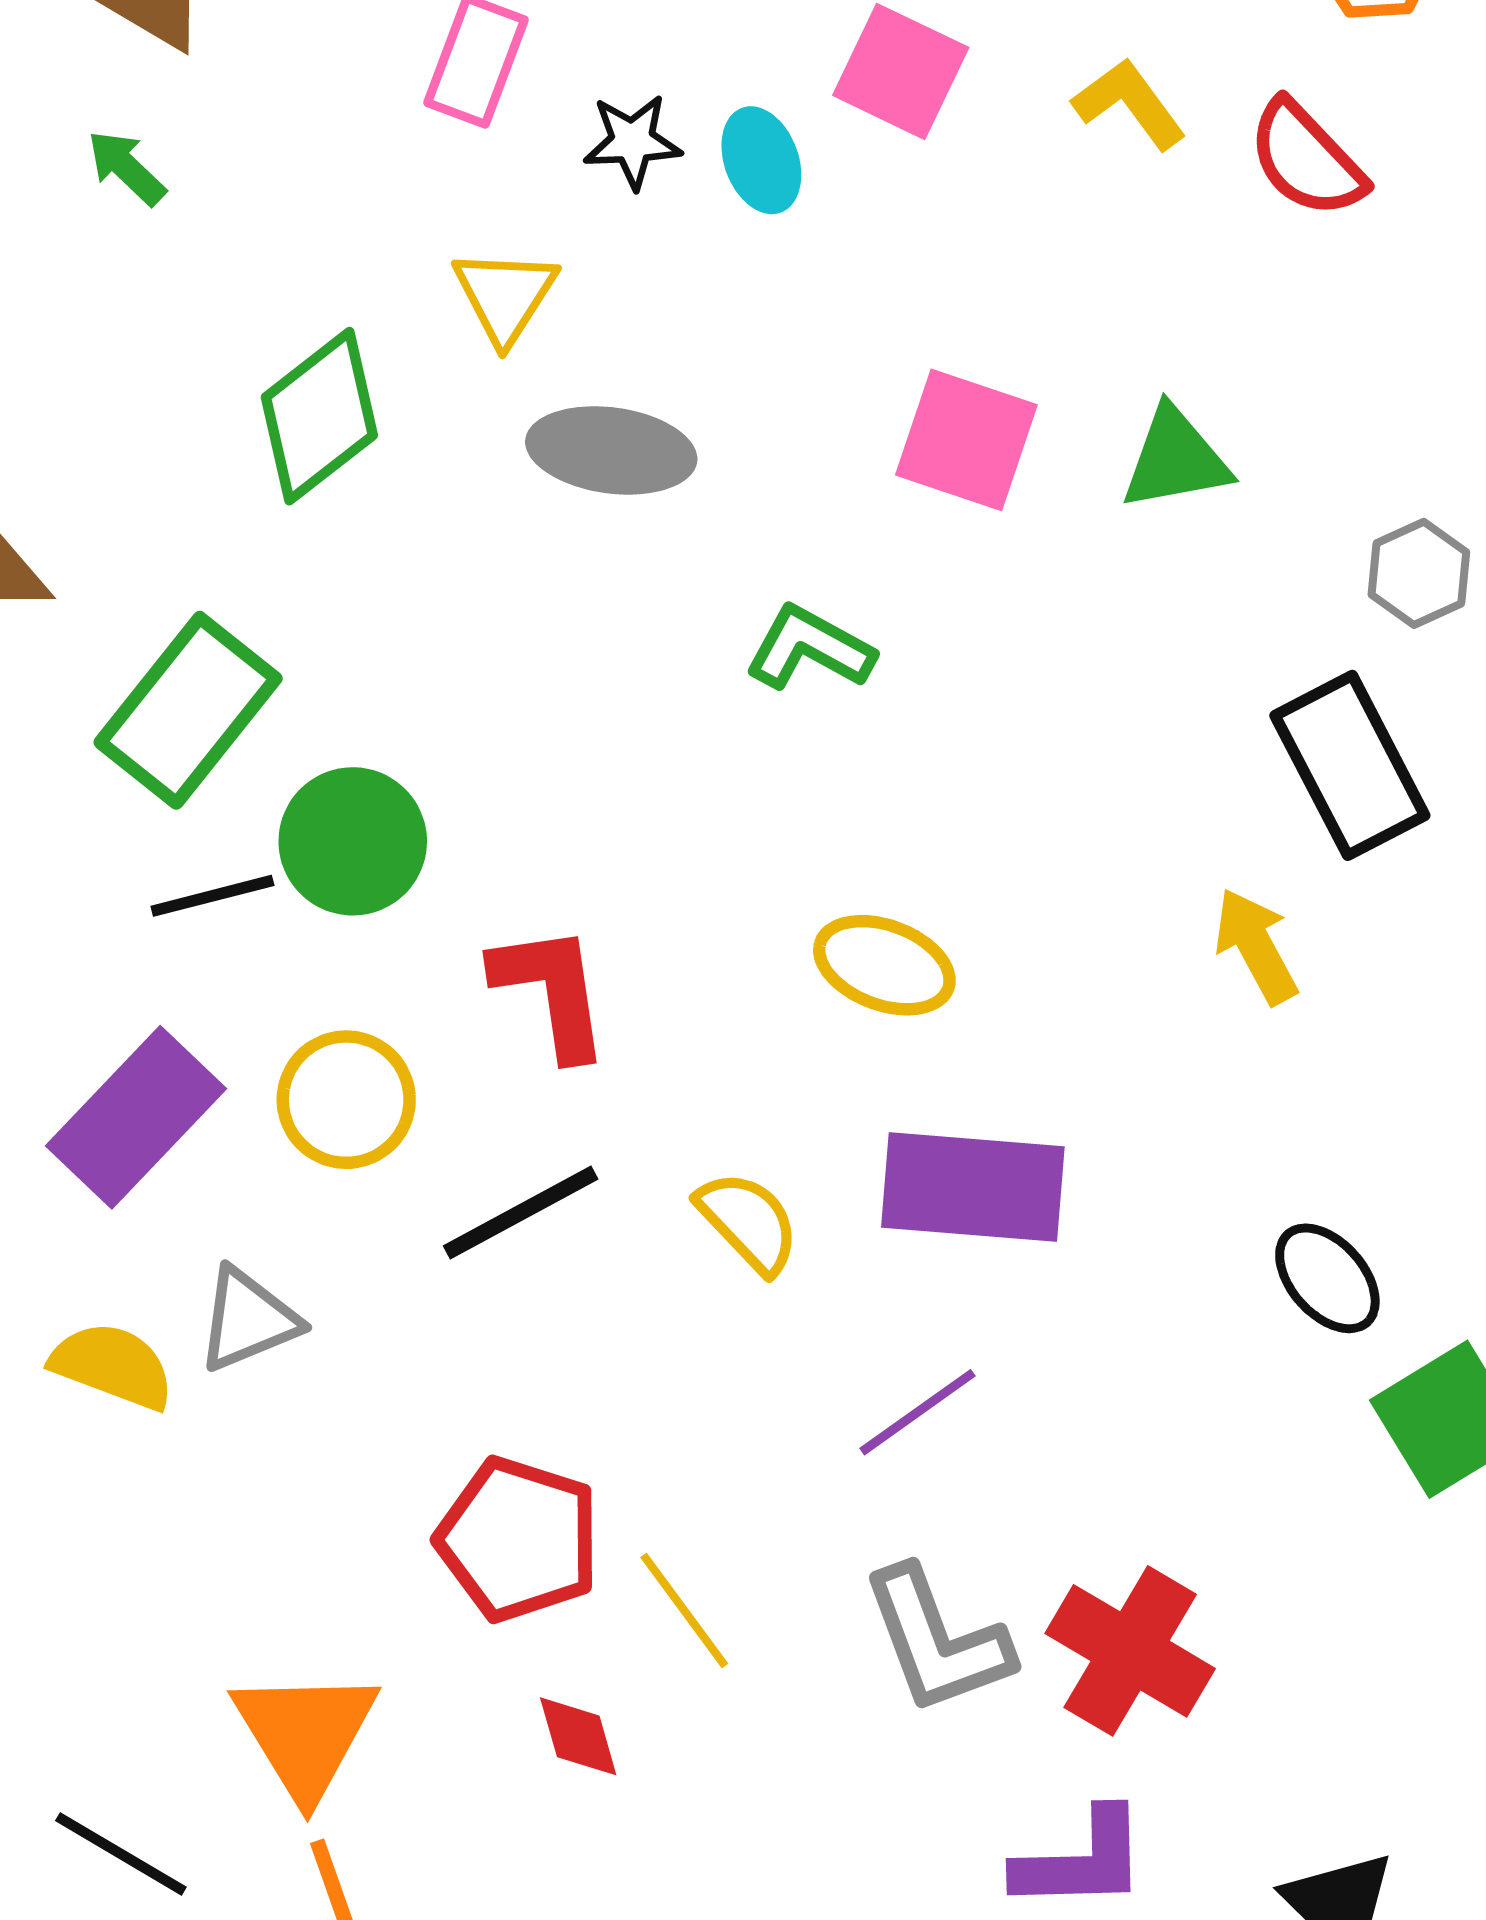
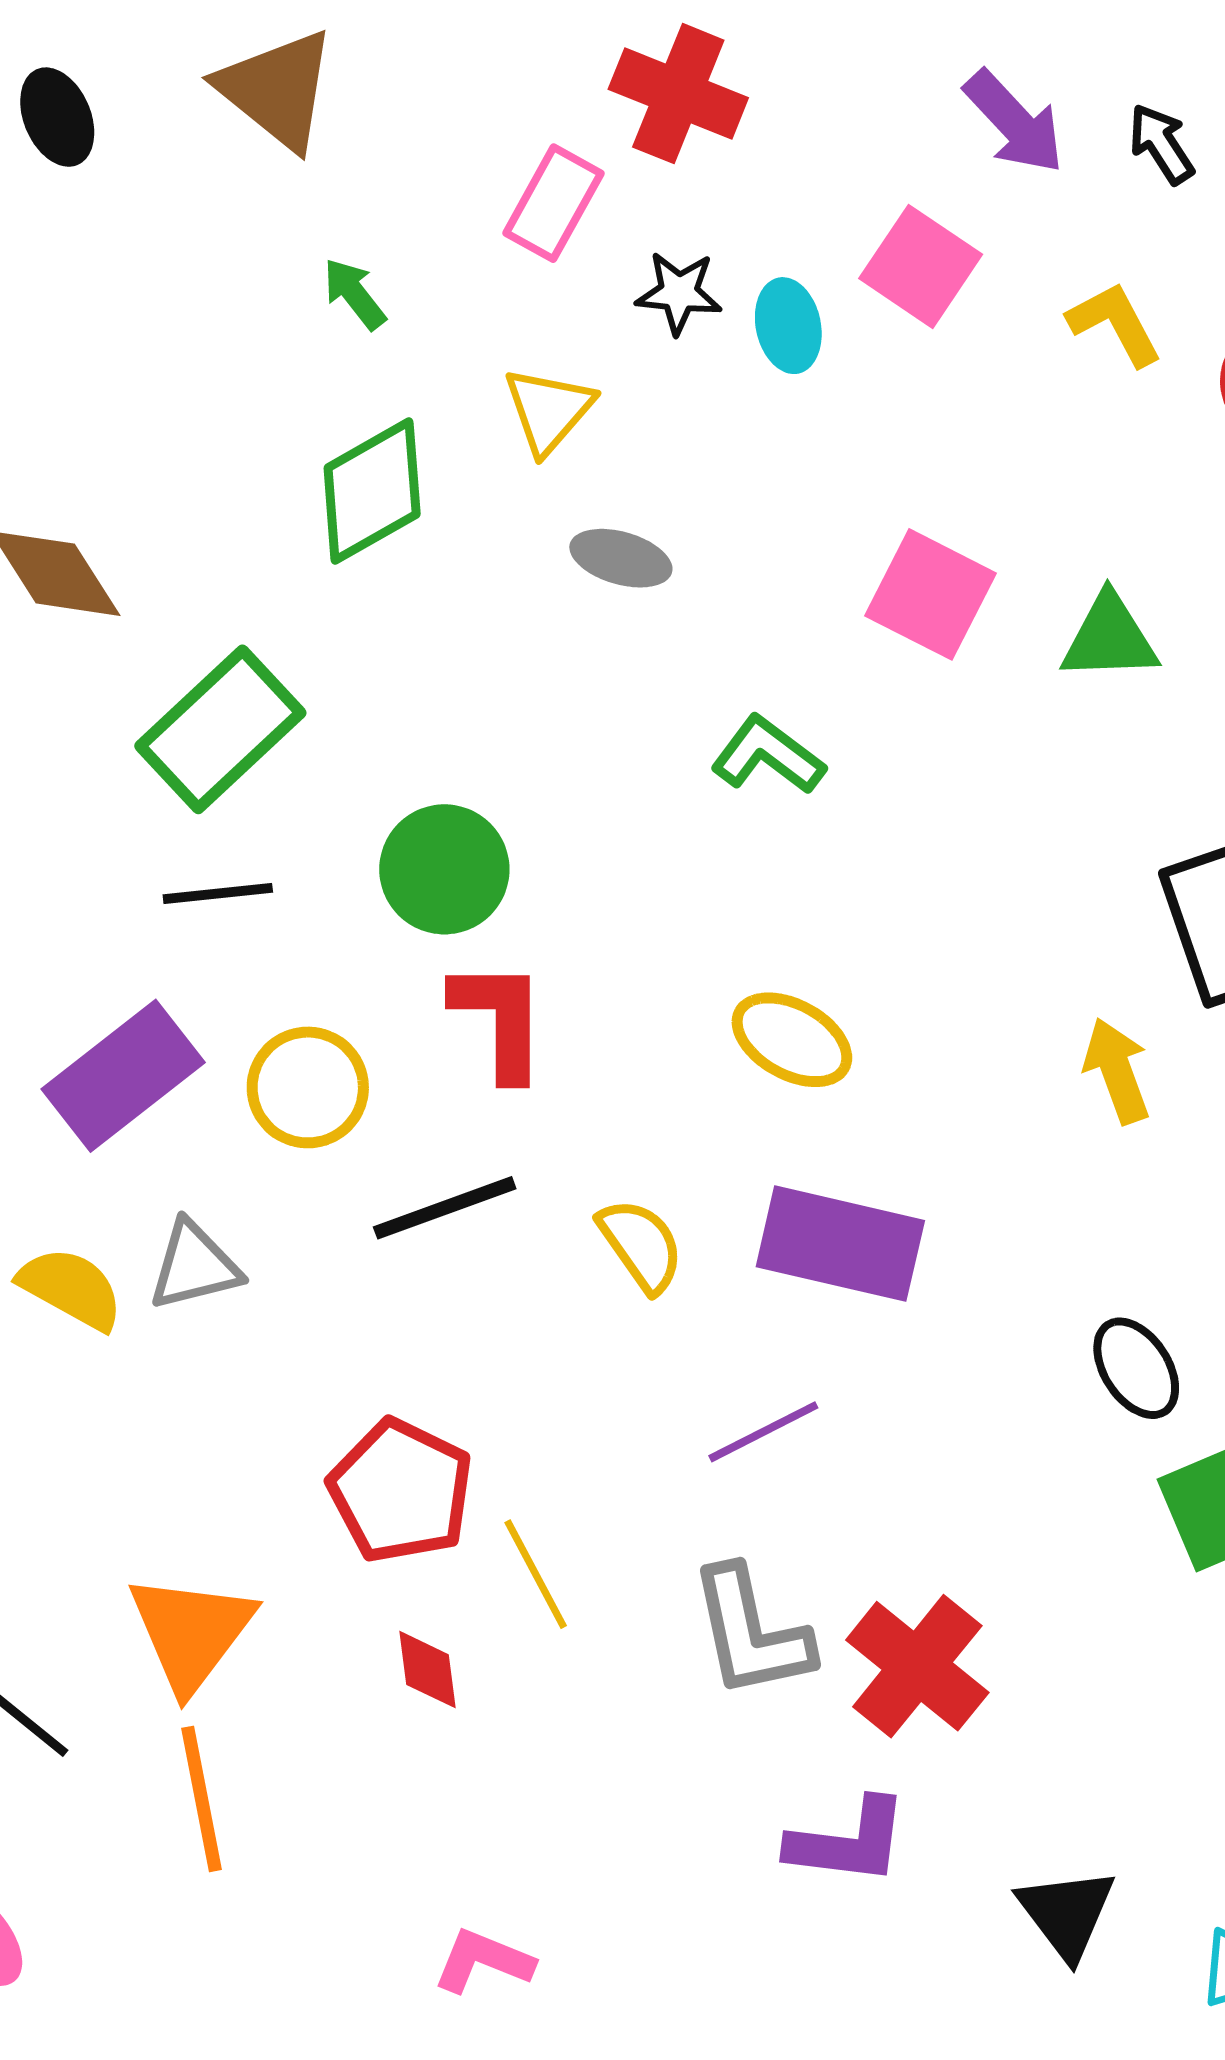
green arrow: (126, 168) -> (354, 294), moved
gray ellipse: (611, 450) -> (621, 558), size x0.7
green circle: (353, 841) -> (444, 869), moved

